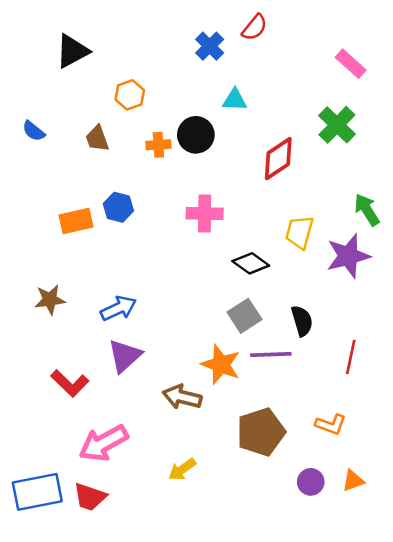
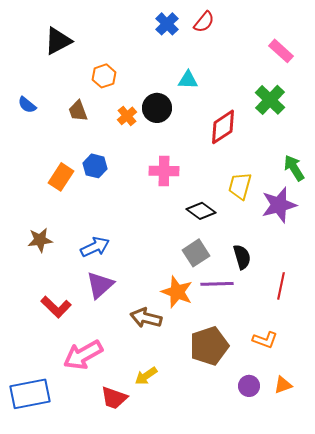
blue cross: (210, 46) -> (167, 24), moved
orange cross: (158, 145) -> (127, 116), turned -36
orange rectangle: (76, 221) -> (61, 177), turned -44
red trapezoid: (90, 497) -> (114, 398), moved

